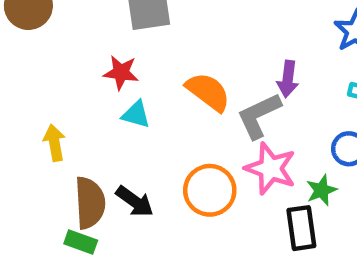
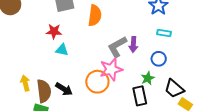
purple arrow: (288, 79) -> (133, 44), moved
orange semicircle: (208, 92) -> (95, 15), moved, turned 65
yellow arrow: (55, 143) -> (25, 83), moved
pink star: (270, 168) -> (111, 69), moved, turned -30

